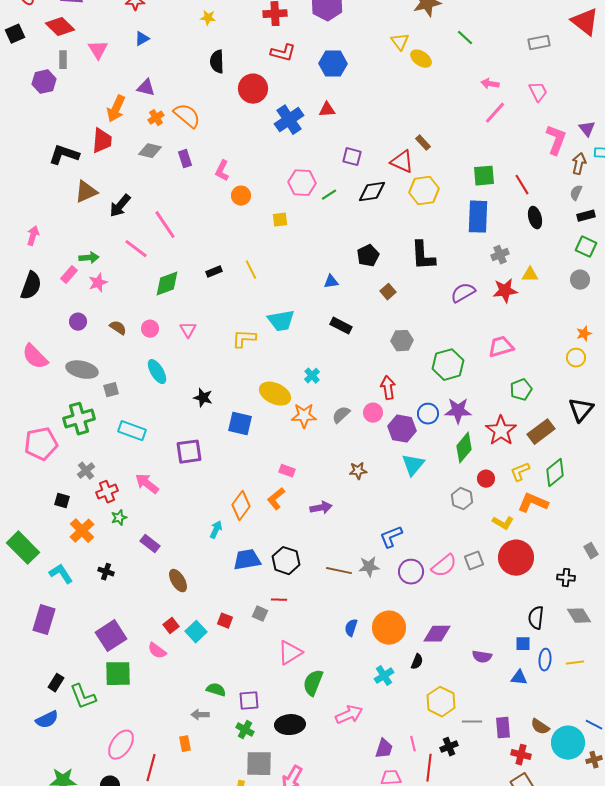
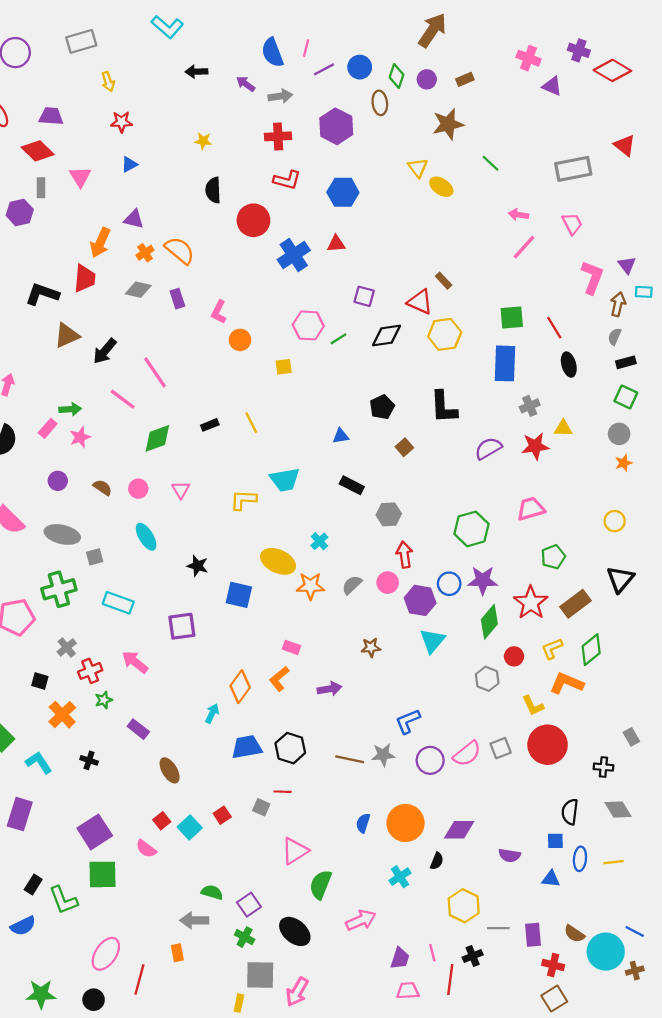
red triangle: (585, 22) -> (625, 145), size x0.7
gray rectangle: (539, 43) -> (573, 169), size x1.5
orange star: (584, 334) -> (624, 463), moved
gray hexagon: (402, 341) -> (389, 514), moved
yellow L-shape: (503, 523) -> (533, 706), turned 35
red square: (225, 621) -> (222, 815), turned 35
purple square: (249, 701) -> (249, 905), turned -30
gray arrow: (200, 715) -> (194, 920), size x1.4
black ellipse: (290, 725) -> (295, 931), turned 44

